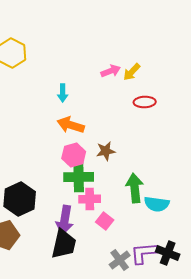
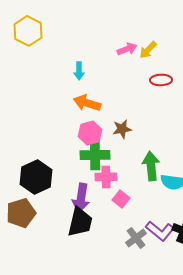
purple L-shape: (144, 253) -> (160, 231), turned -136

